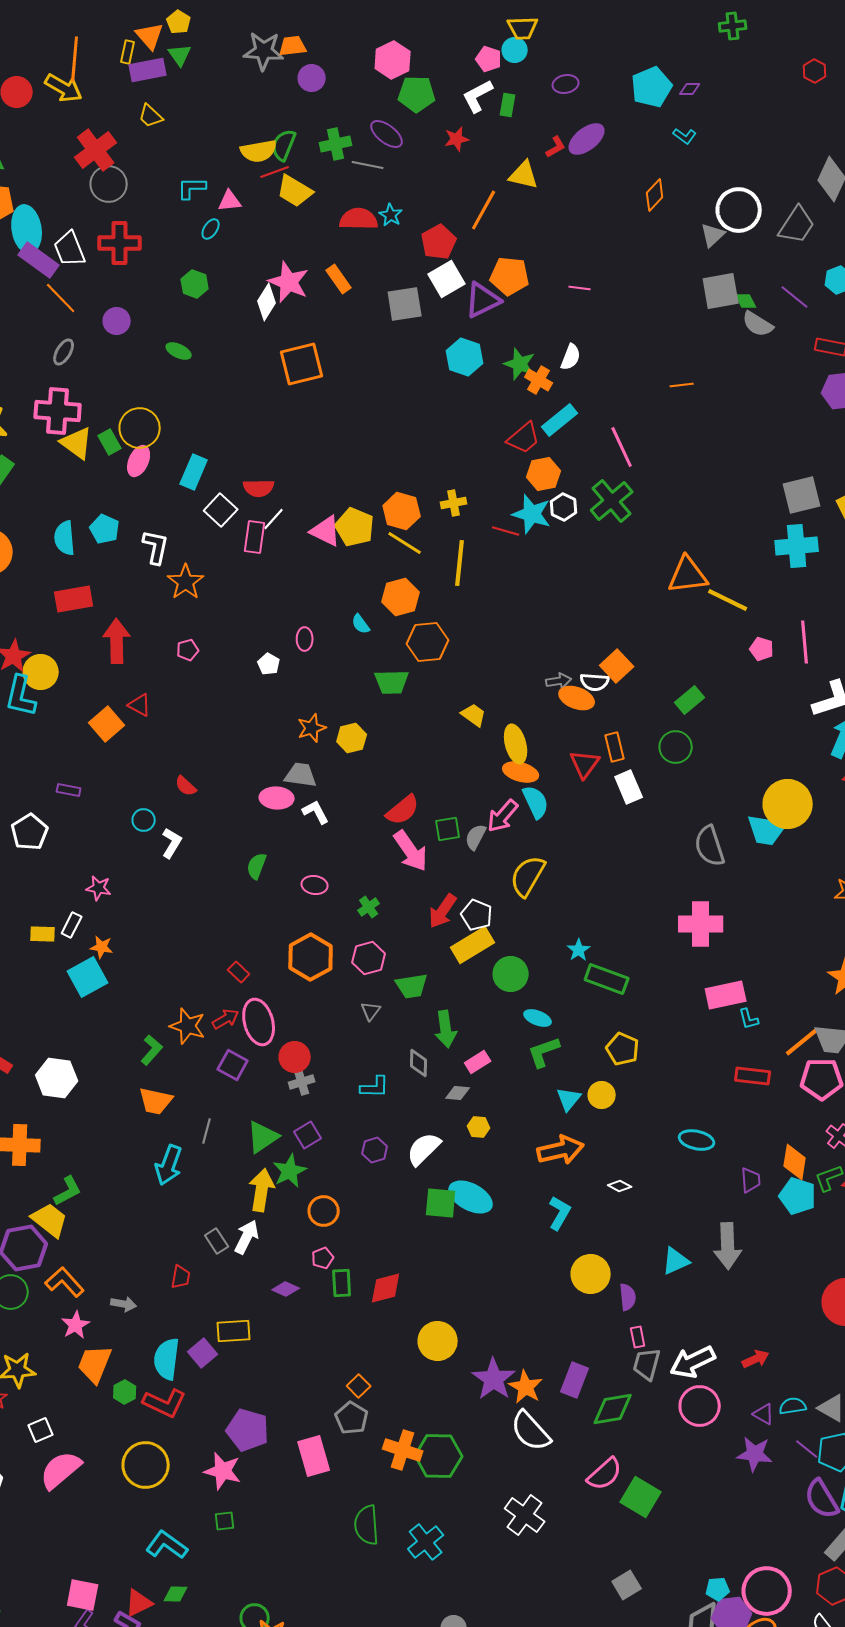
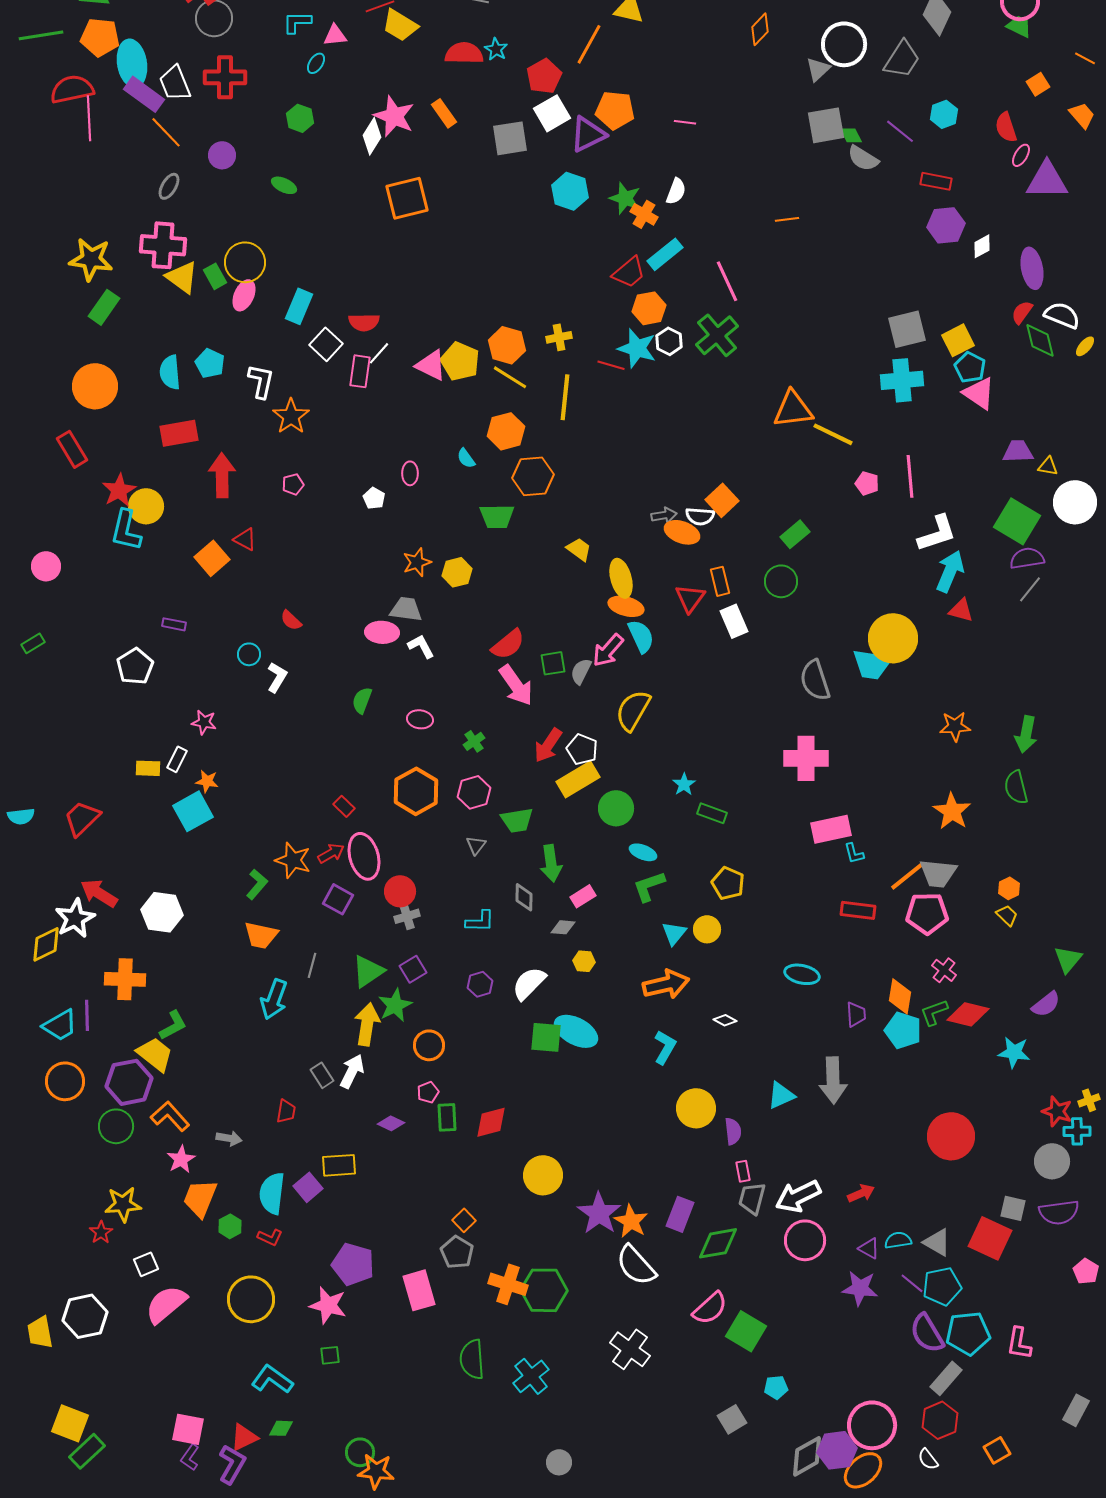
green rectangle: (607, 979) -> (712, 813), size x0.7
red L-shape: (165, 1403) -> (270, 1237), size x0.6
cyan pentagon: (718, 1589) -> (776, 1387), moved

